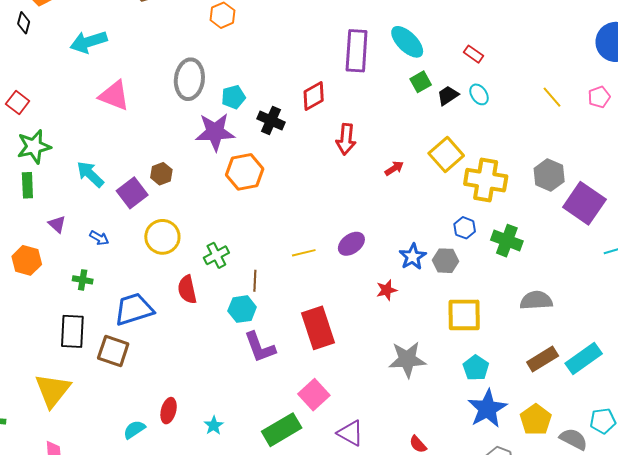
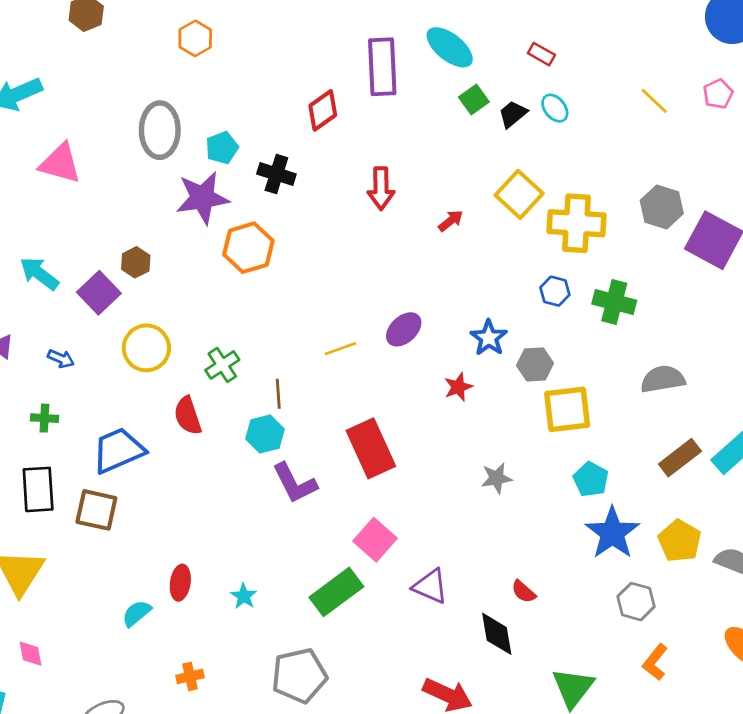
red diamond: (314, 96) -> (323, 110), moved
gray hexagon: (446, 261) -> (535, 364), moved
gray star: (407, 359) -> (497, 478), size x0.6

